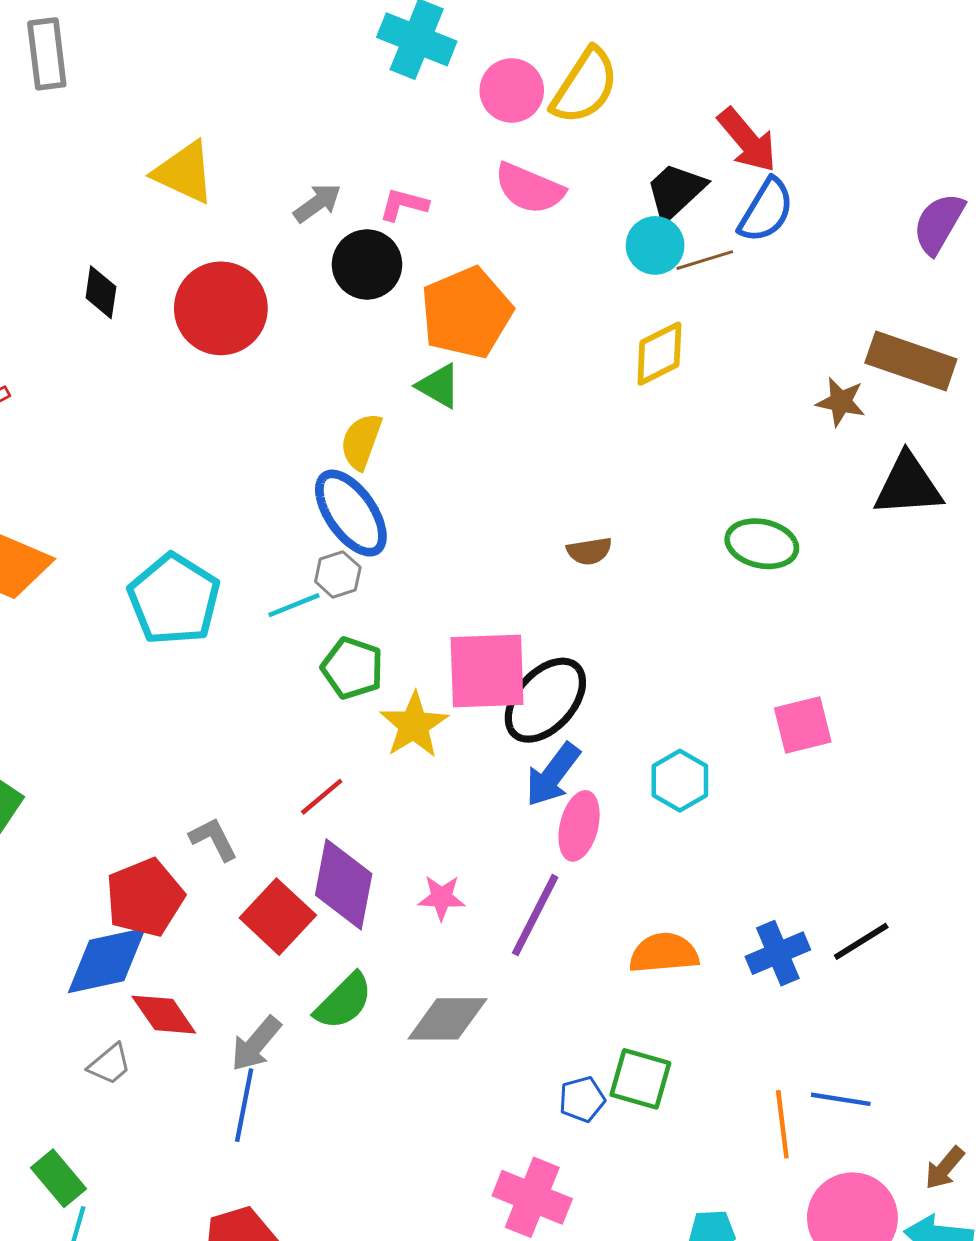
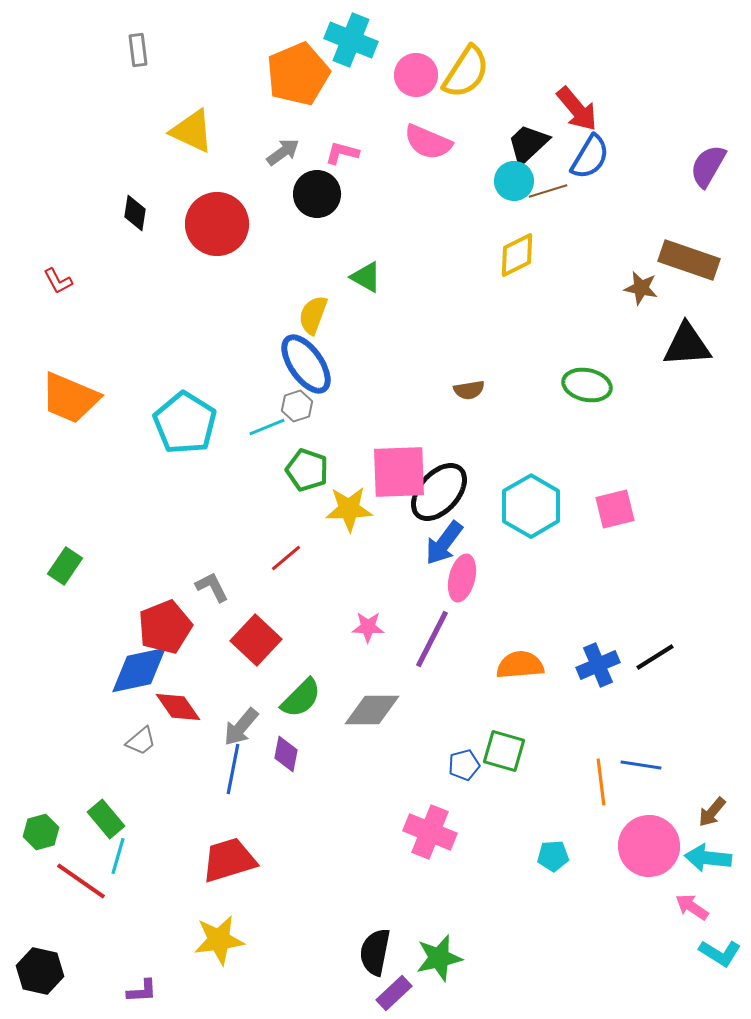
gray rectangle: (47, 54) -> (138, 50), moved, size x0.7
orange pentagon: (466, 313) -> (298, 74), moved
yellow star: (414, 725) -> (349, 509), turned 30
cyan hexagon: (680, 781) -> (531, 506), moved, size x1.5
purple diamond: (344, 884) -> (286, 754), moved, size x0.6

